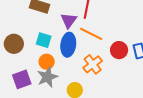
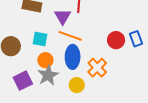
orange line: (91, 34) -> (70, 36), moved
blue ellipse: (68, 45) -> (73, 57), moved
orange cross: (93, 64) -> (97, 68), moved

